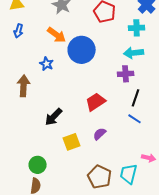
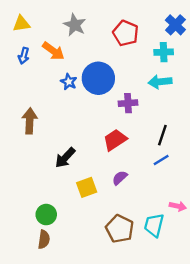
orange arrow: (57, 35) -> (53, 51), moved
blue star: (47, 64) -> (69, 82), moved
purple cross: (126, 74) -> (128, 103), moved
blue line: (135, 119) -> (161, 160), turned -64

